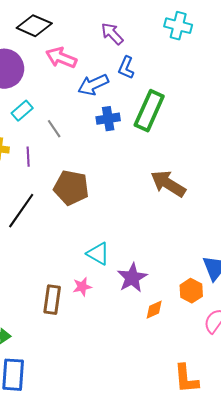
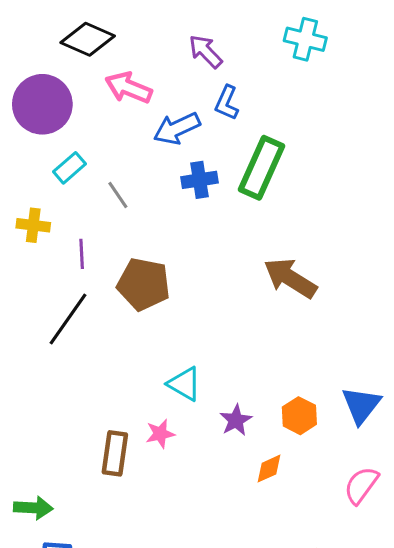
purple line: (28, 157) -> (82, 254), moved
purple star: (132, 278) -> (236, 420), size x0.7
orange hexagon: (191, 291) -> (299, 416), moved

